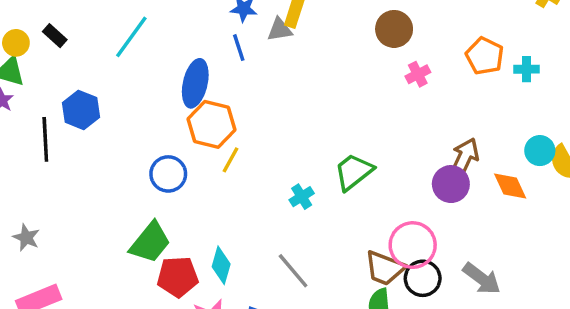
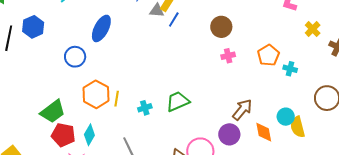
blue line: (239, 48) -> (174, 19), moved, turned 35
orange hexagon: (212, 124) -> (96, 94), moved
yellow line: (230, 160) -> (117, 99), moved, turned -35
blue circle: (168, 174) -> (75, 57), moved
purple circle: (451, 184) -> (229, 134), moved

